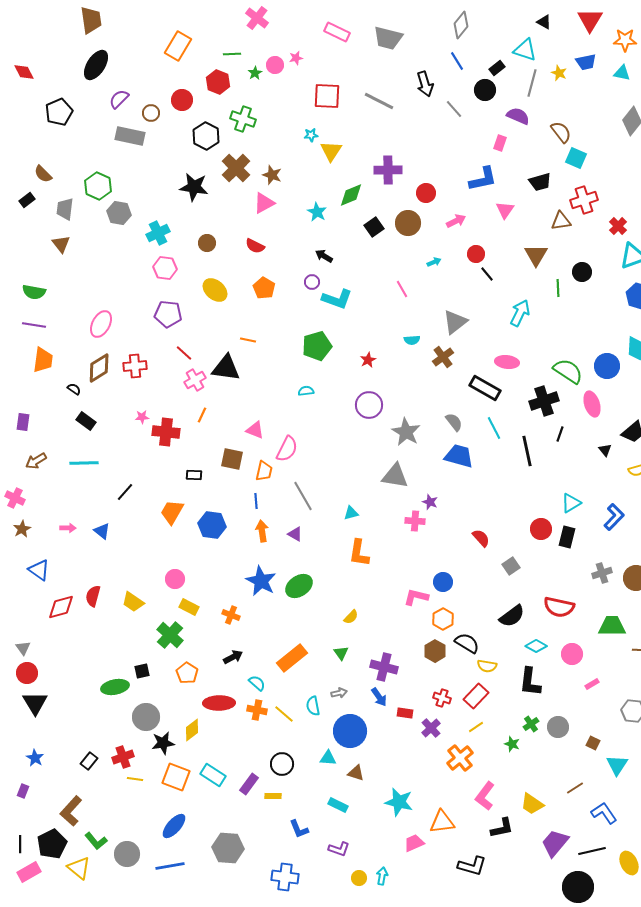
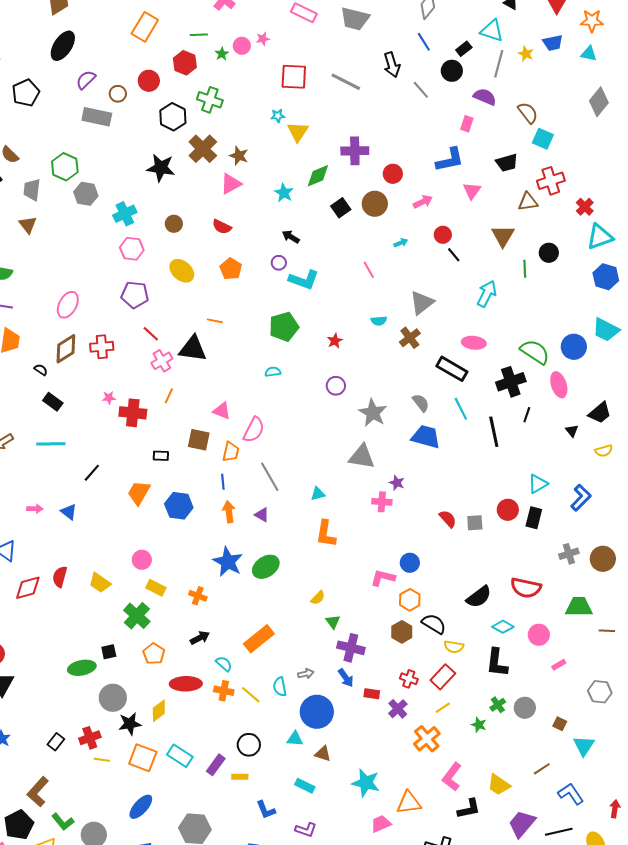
purple circle: (369, 405) -> (336, 386), size x0.7
gray square: (511, 566) -> (475, 523), moved, turned 30
green triangle: (341, 653) -> (333, 622), moved

